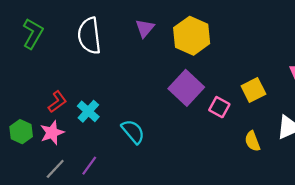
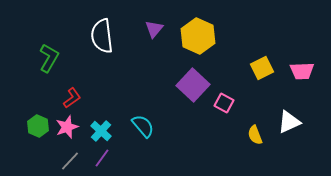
green L-shape: (33, 34) -> (49, 58), moved
yellow square: (253, 90) -> (262, 68), moved
cyan cross: (88, 111) -> (101, 131), moved

